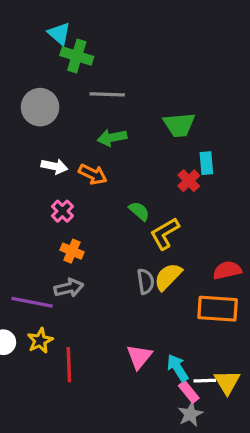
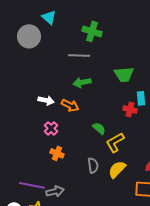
green cross: (77, 56) -> (92, 31), moved
gray circle: (40, 107) -> (29, 36), moved
red cross: (189, 181) -> (130, 109), turned -32
gray semicircle: (146, 281) -> (93, 165), moved
gray arrow: (69, 288) -> (55, 191), moved

